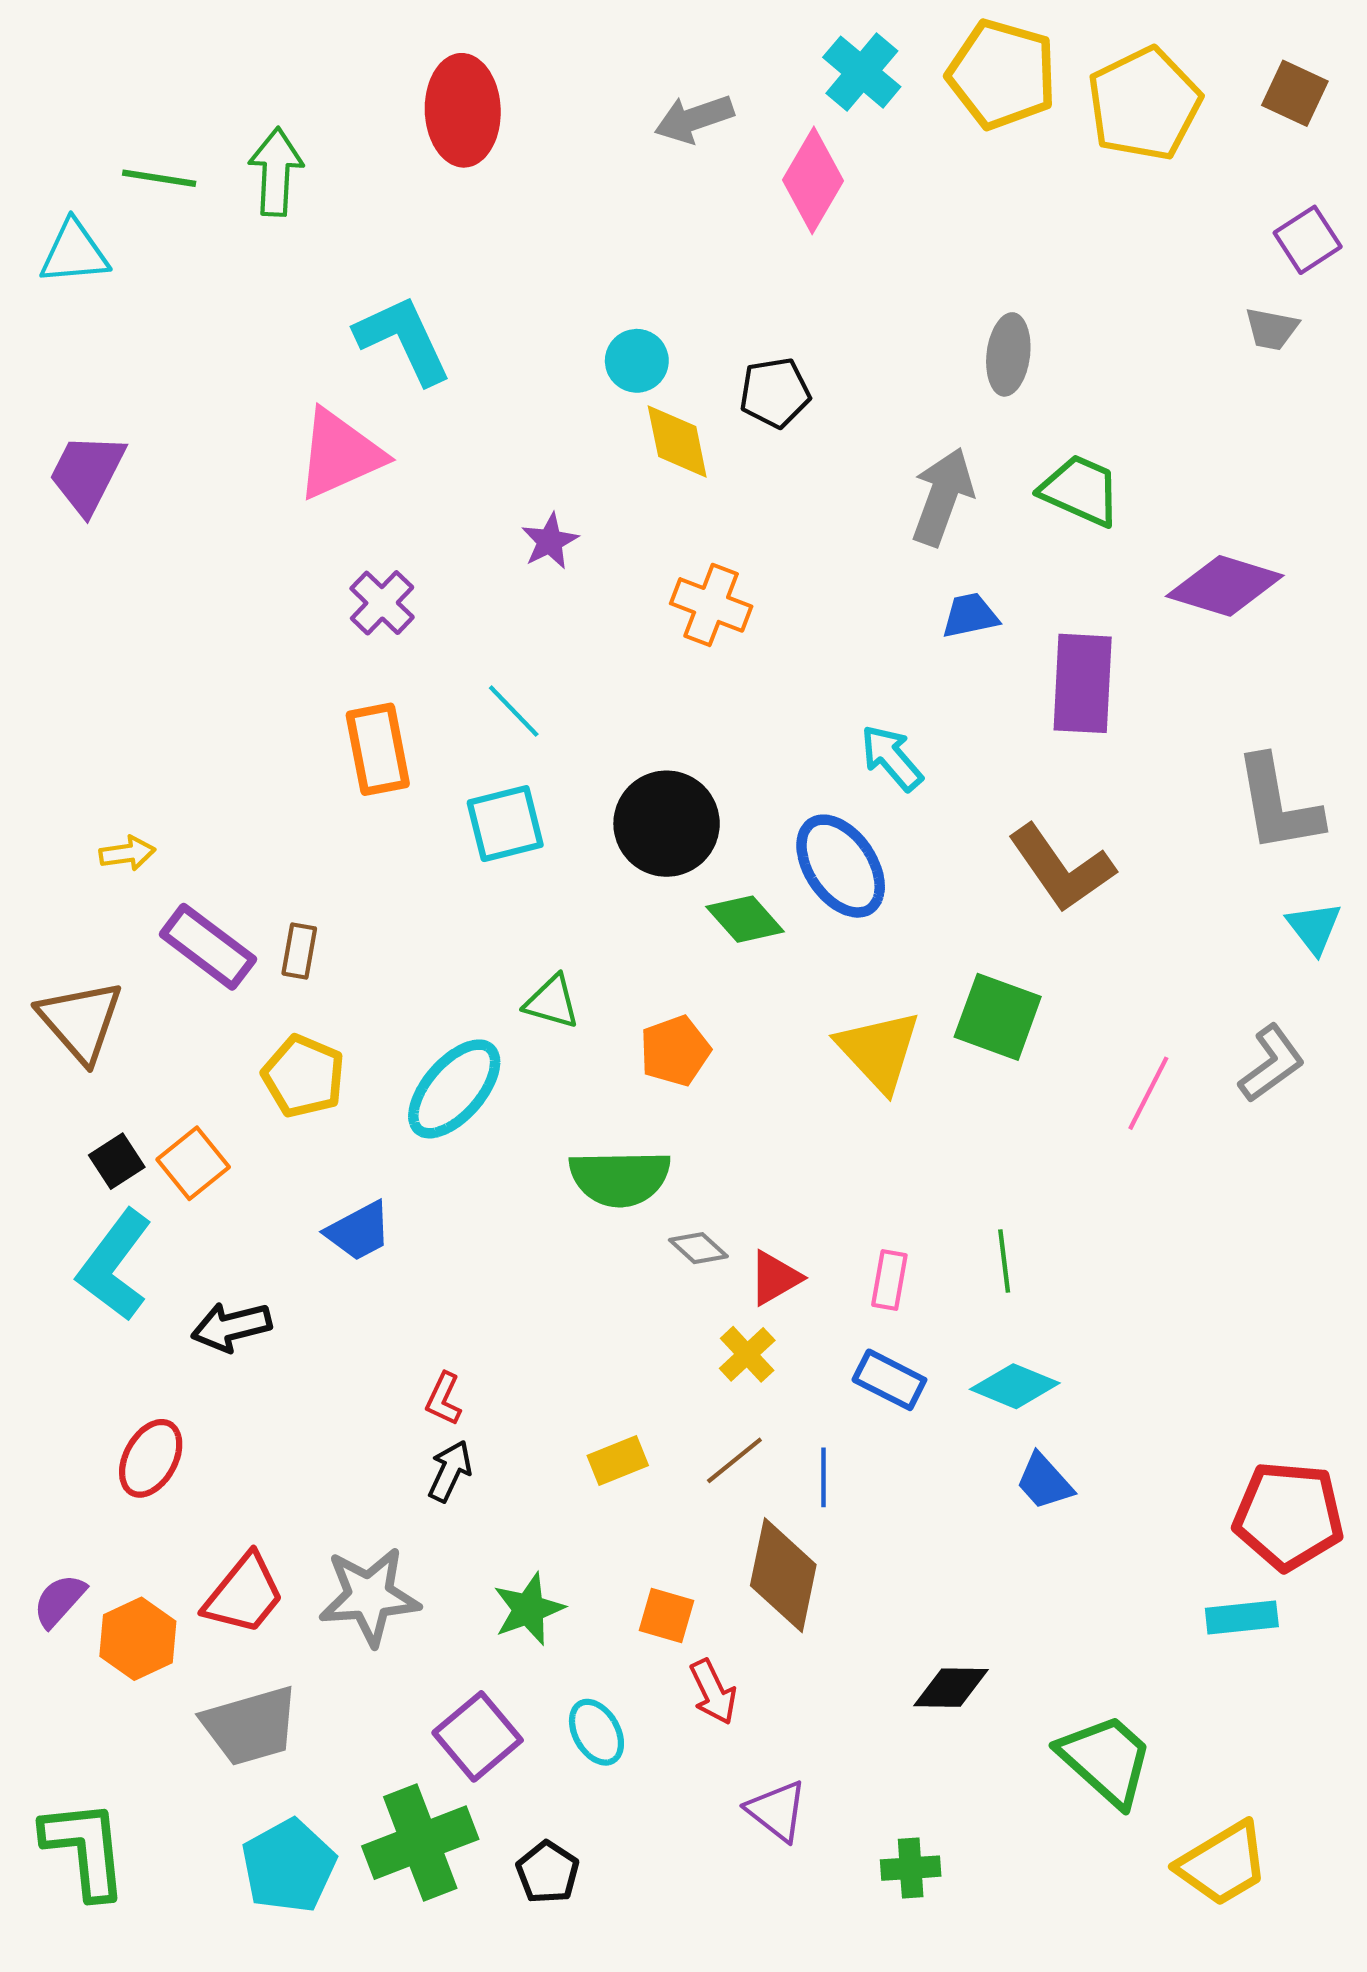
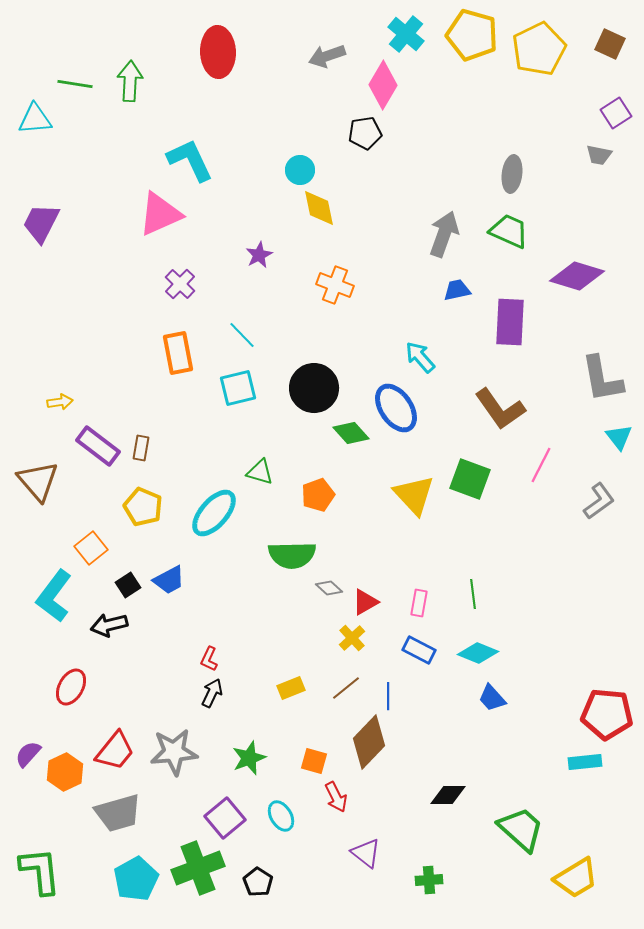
gray ellipse: (1008, 354) -> (512, 174), moved
black pentagon: (775, 393) -> (365, 133), moved
pink line: (1148, 1093) -> (541, 465), moved
black square: (117, 1161) -> (128, 585), moved
brown diamond: (783, 1575) -> (369, 742), turned 32

